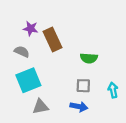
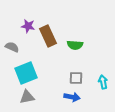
gray semicircle: (22, 52) -> (12, 47), moved
green semicircle: (89, 58) -> (75, 45), moved
gray triangle: (40, 107) -> (27, 97), moved

